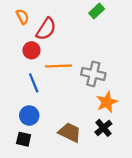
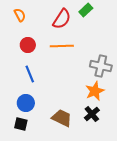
red semicircle: (46, 29) -> (62, 19), moved
orange line: (58, 66) -> (62, 46), moved
gray cross: (93, 74) -> (101, 66), moved

